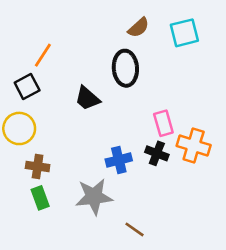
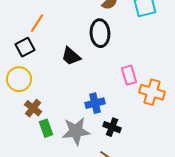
black cross: (157, 153) -> (112, 127), moved
brown cross: (38, 166) -> (33, 108), turned 30
green rectangle: (40, 198) -> (46, 128), moved

